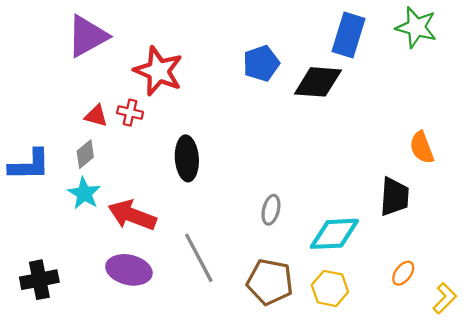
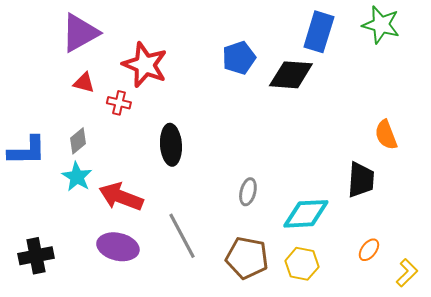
red triangle: (96, 116) -> (84, 83), moved

